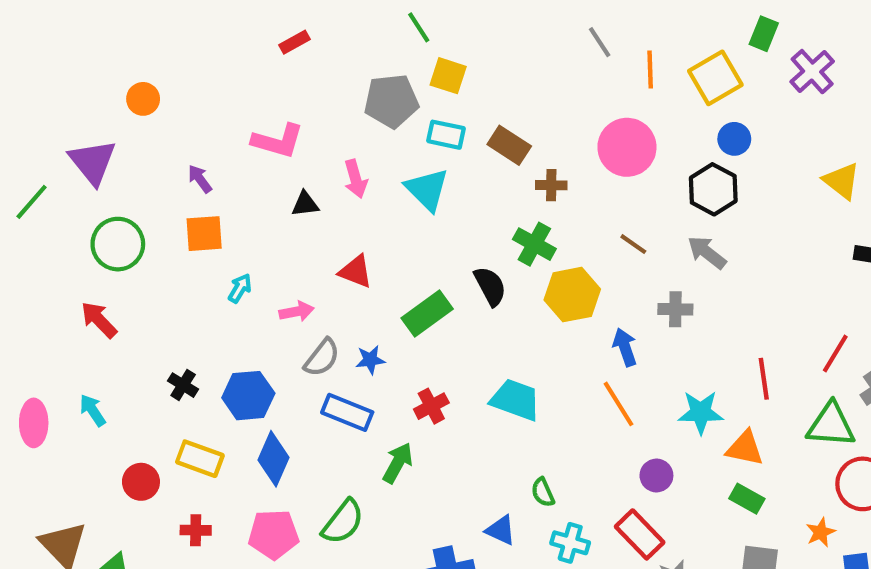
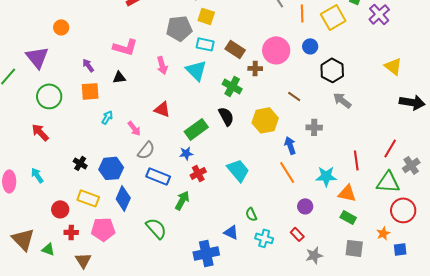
blue circle: (734, 139) -> (310, 46), moved
pink circle: (627, 147) -> (276, 50), moved
black triangle: (305, 204) -> (119, 77), moved
green cross: (534, 244) -> (232, 86), moved
gray arrow: (707, 252) -> (342, 100), moved
pink arrow: (297, 311) -> (134, 128), turned 63
blue star: (370, 360) -> (186, 153), moved
cyan trapezoid: (515, 400) -> (238, 170), turned 30
green semicircle: (343, 522) -> (156, 228), turned -80
red cross: (196, 530) -> (71, 232), moved
pink pentagon: (274, 534) -> (103, 229), moved
red rectangle: (640, 534) -> (297, 234), size x0.6

